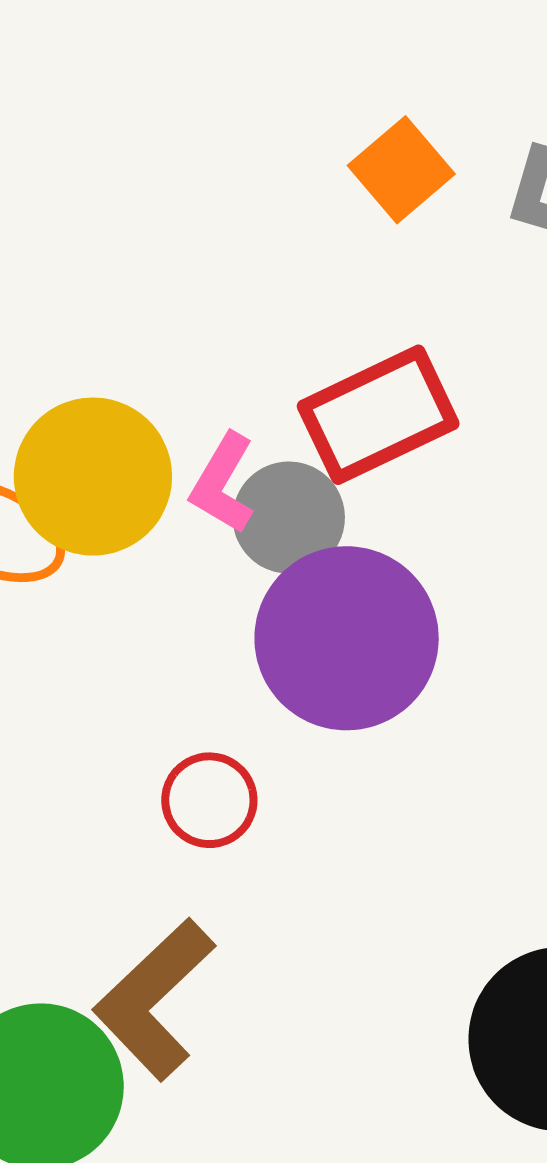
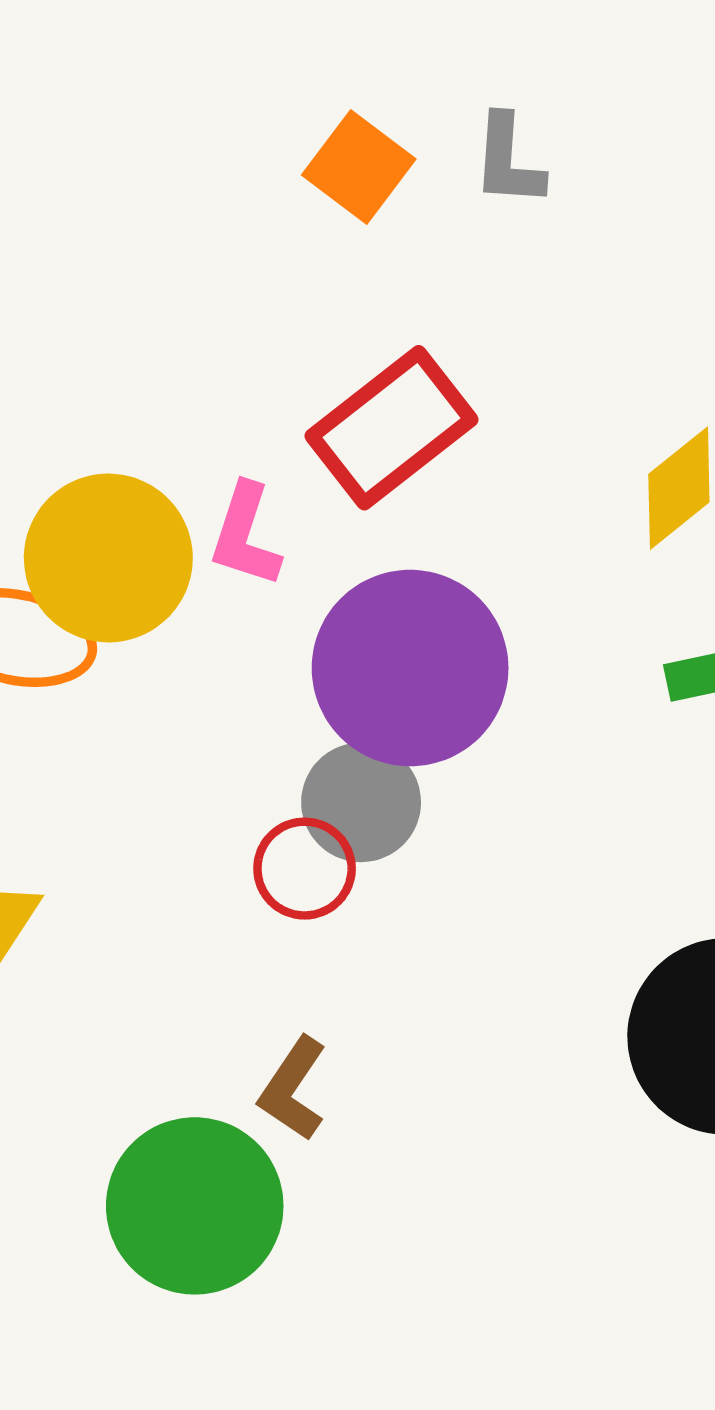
gray circle: (289, 518) -> (361, 802), moved
brown L-shape: (154, 999) -> (293, 1089), size x0.6

